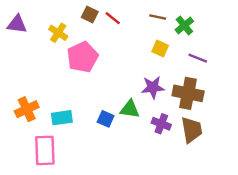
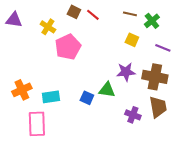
purple cross: (161, 124) -> (133, 115), moved

